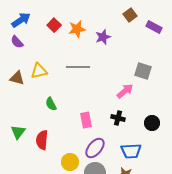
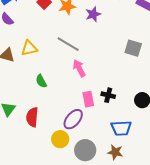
gray line: (78, 67) -> (68, 44), turned 30
pink arrow: (125, 91) -> (79, 68), moved, turned -78
pink rectangle: (86, 120) -> (88, 99), moved
purple ellipse: (95, 148) -> (73, 119), moved

